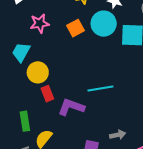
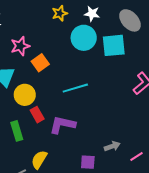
orange square: (76, 28) -> (40, 63), moved
cyan line: (100, 89) -> (75, 88), moved
green rectangle: (25, 121) -> (17, 131), moved

